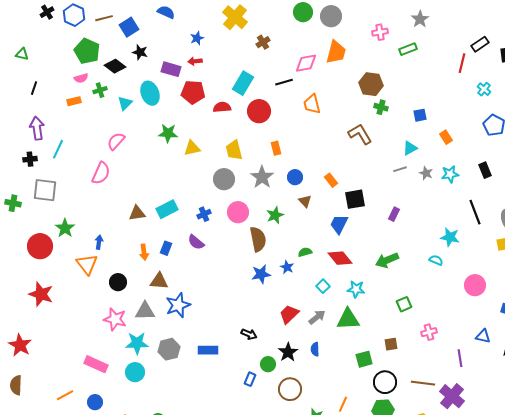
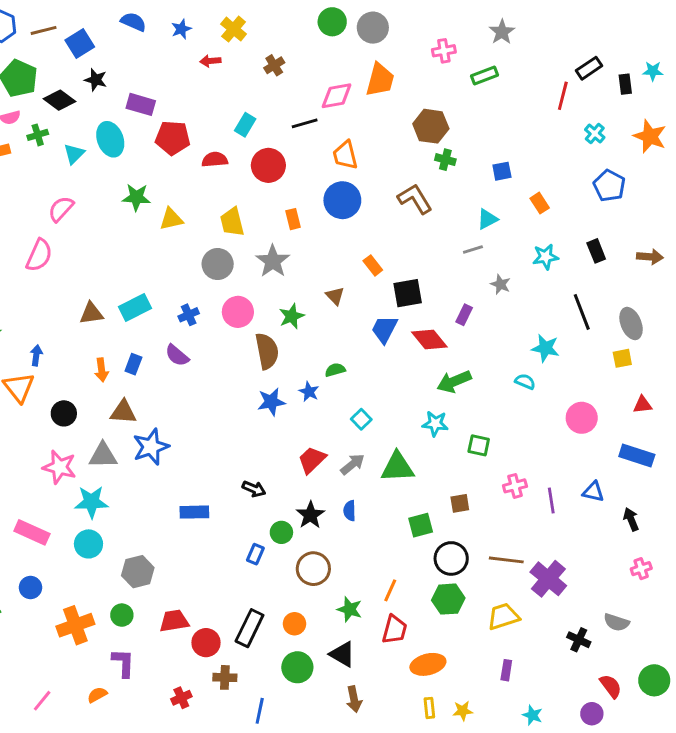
yellow cross: (235, 17) -> (234, 29), size x0.7
blue star: (197, 38) -> (181, 29), moved
red arrow: (195, 61) -> (210, 61), moved
cyan rectangle: (243, 83) -> (245, 125), size x0.7
gray star: (426, 173) -> (500, 284), moved
blue circle: (295, 177) -> (342, 200), moved, size x1.6
red diamond: (340, 258) -> (429, 339), moved
cyan star: (356, 289) -> (435, 424), moved
green square: (404, 304) -> (479, 445), turned 35
gray hexagon: (169, 349) -> (138, 572), moved
purple line: (460, 358) -> (551, 500), moved

